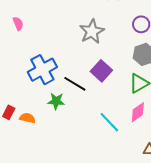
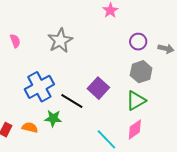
gray star: (92, 31) -> (60, 41), moved
orange semicircle: (27, 118) -> (30, 127), moved

